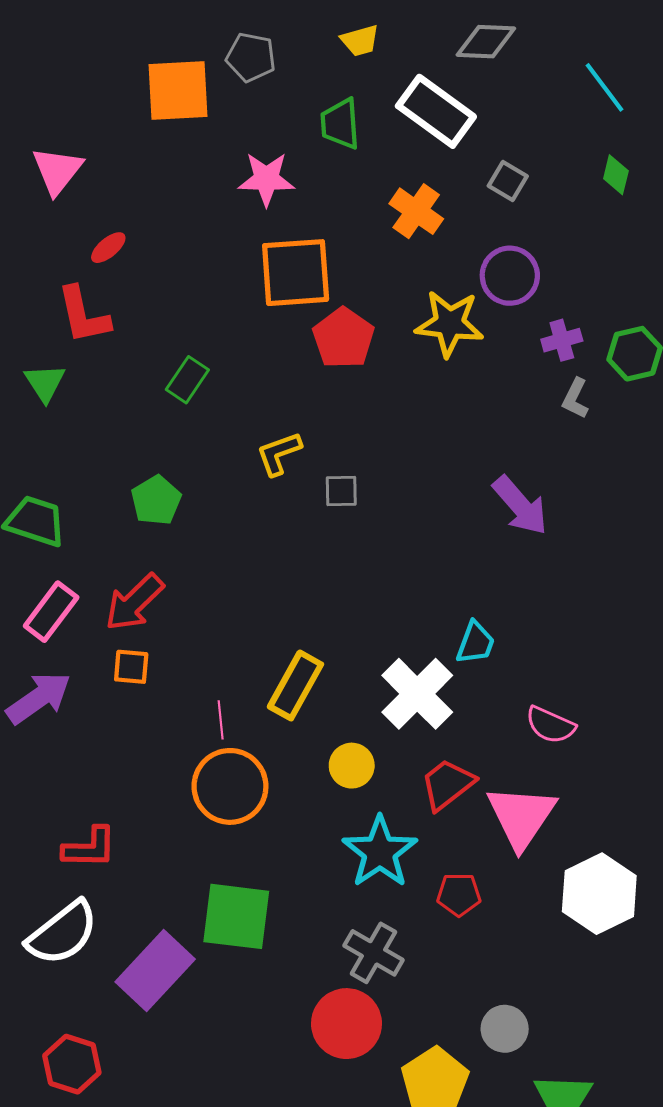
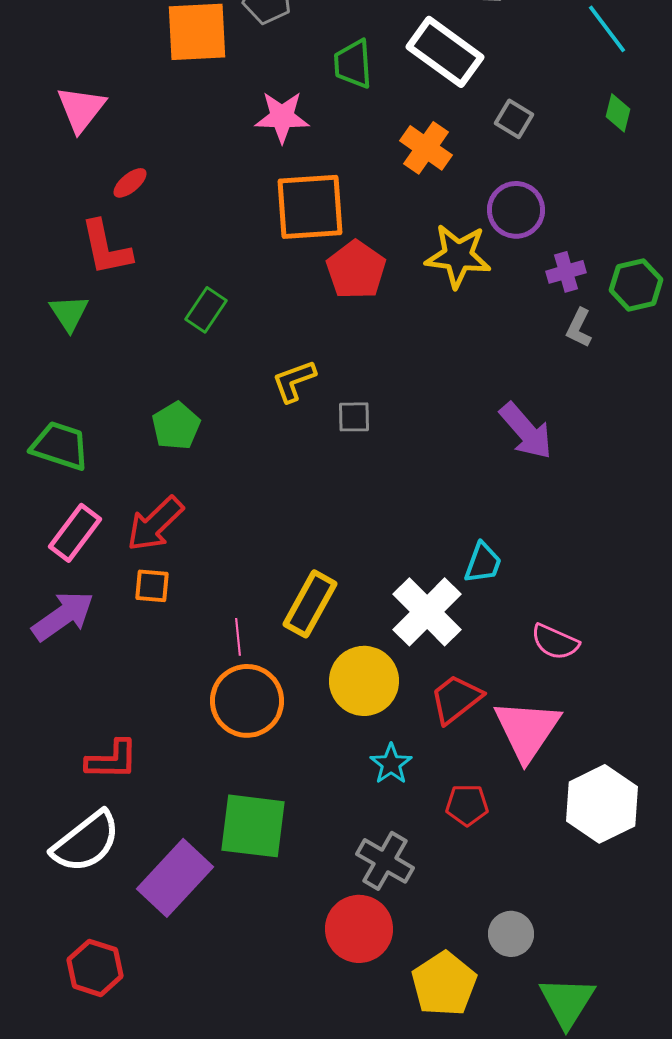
yellow circle: (352, 766) -> (364, 681), size x1.6
cyan star: (380, 852) -> (391, 764), size x0.6

